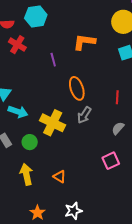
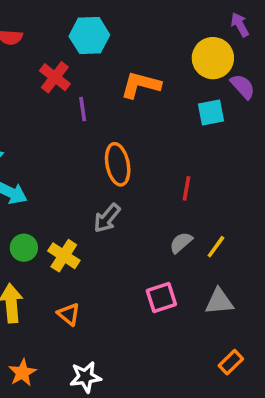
cyan hexagon: (36, 17) -> (89, 36), moved
red cross: (17, 45) -> (55, 77), moved
gray arrow: (84, 115) -> (107, 218), moved
yellow cross: (53, 123) -> (64, 256), moved, size x0.7

